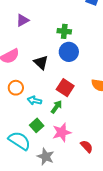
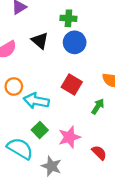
black triangle: (41, 62) -> (40, 41), moved
cyan arrow: (35, 100) -> (36, 101), size x1.5
green arrow: (57, 107) -> (98, 106), moved

